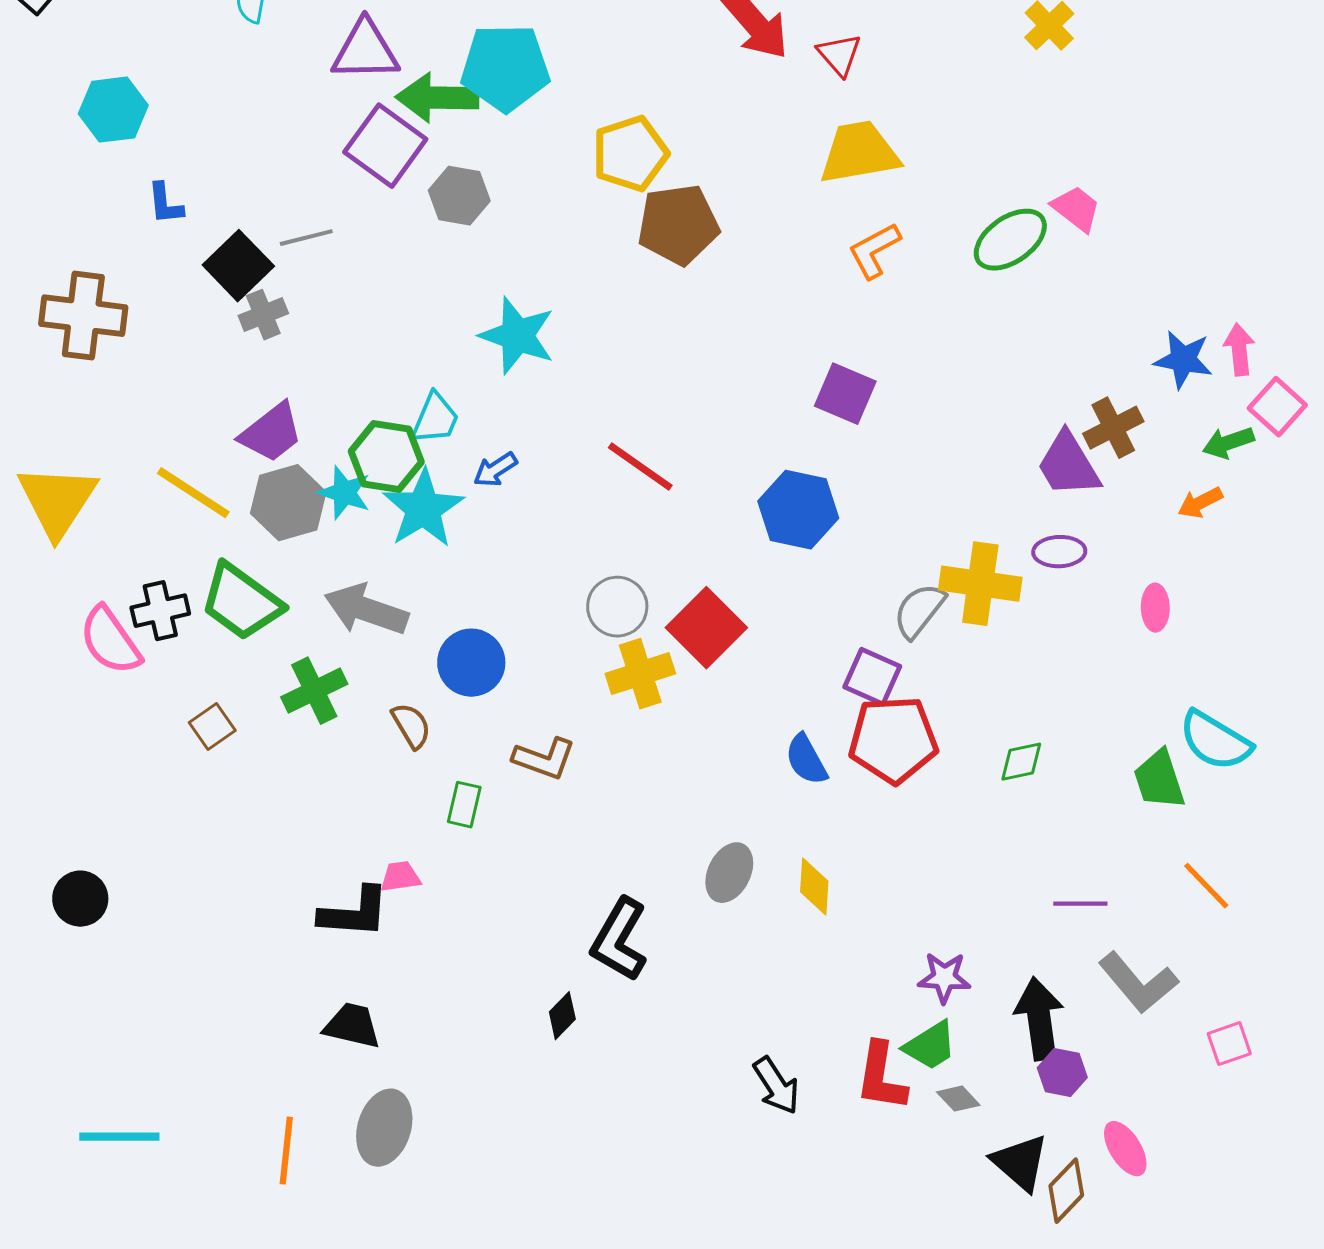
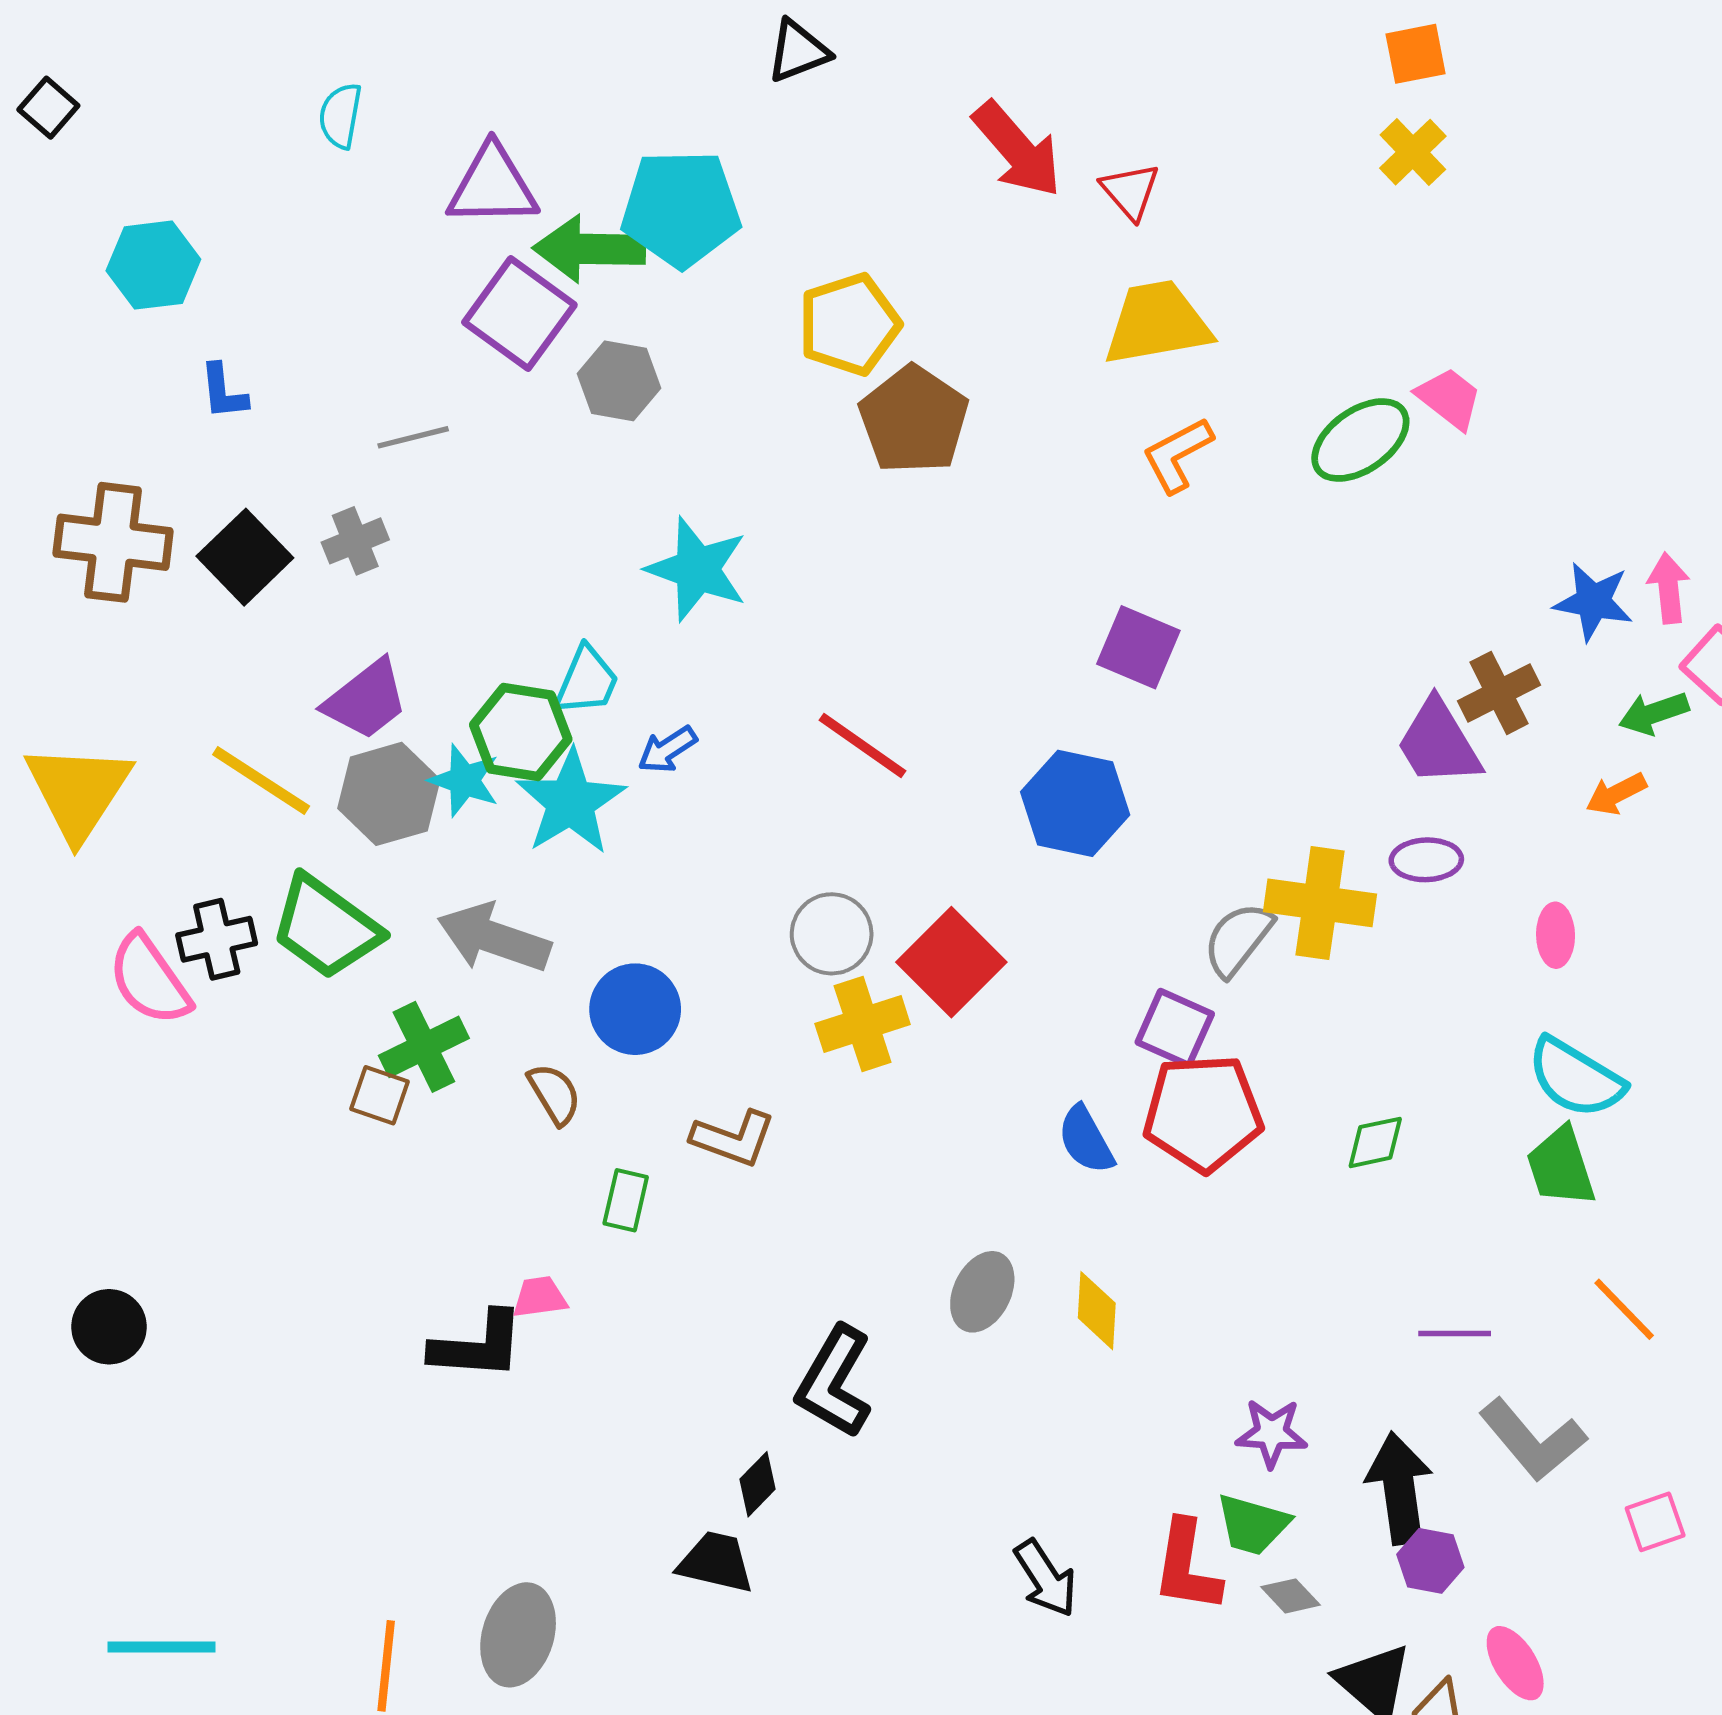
brown pentagon: (678, 225) -> (914, 420), turned -30
black square: (238, 266) -> (245, 557), moved
brown square: (212, 727) -> (379, 1095), moved, turned -36
cyan semicircle: (1215, 741) -> (1576, 1078), moved
black trapezoid: (352, 1026) -> (716, 1562), moved
green trapezoid: (930, 1046) -> (1253, 1525), turned 48

